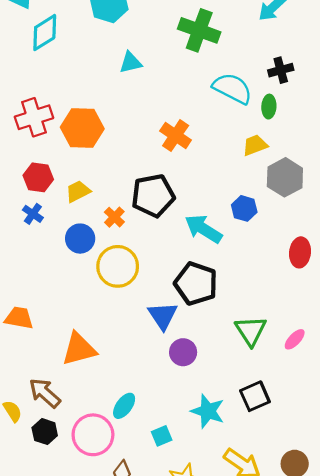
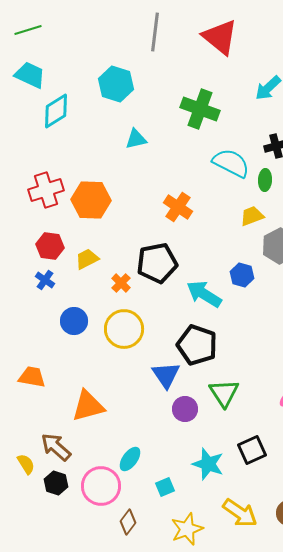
blue circle: (80, 239) -> (74, 321), moved
green triangle: (251, 331) -> (224, 393), moved

